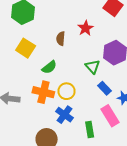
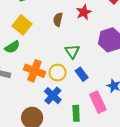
green semicircle: (49, 67) -> (12, 47), moved
green triangle: (93, 67) -> (72, 51), moved
blue rectangle: (104, 88) -> (82, 74), moved

